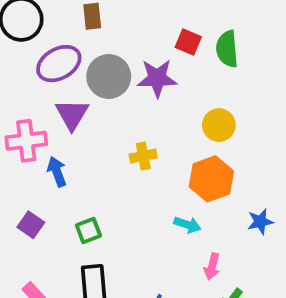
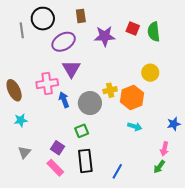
gray circle: (109, 76) -> (90, 103), moved
purple star: (157, 78) -> (105, 36), moved
orange hexagon: (211, 179) -> (132, 97), moved
purple square: (31, 225) -> (57, 148), moved
pink arrow: (212, 267) -> (164, 149), moved

